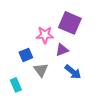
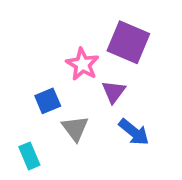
pink star: (45, 35) -> (83, 64), turned 30
purple triangle: (62, 50) -> (114, 92), turned -32

